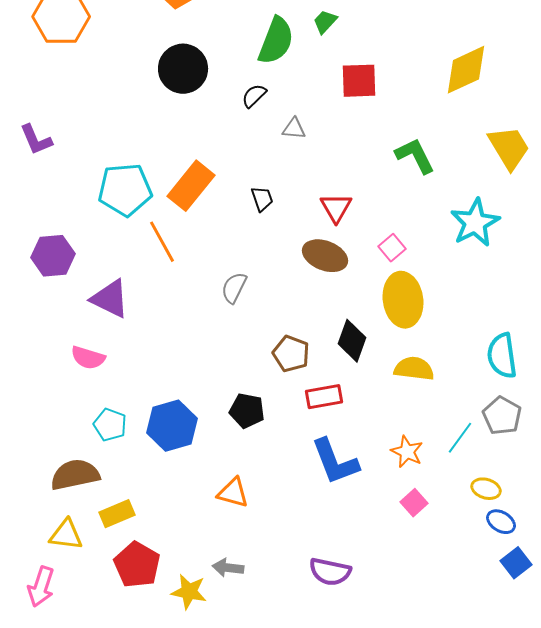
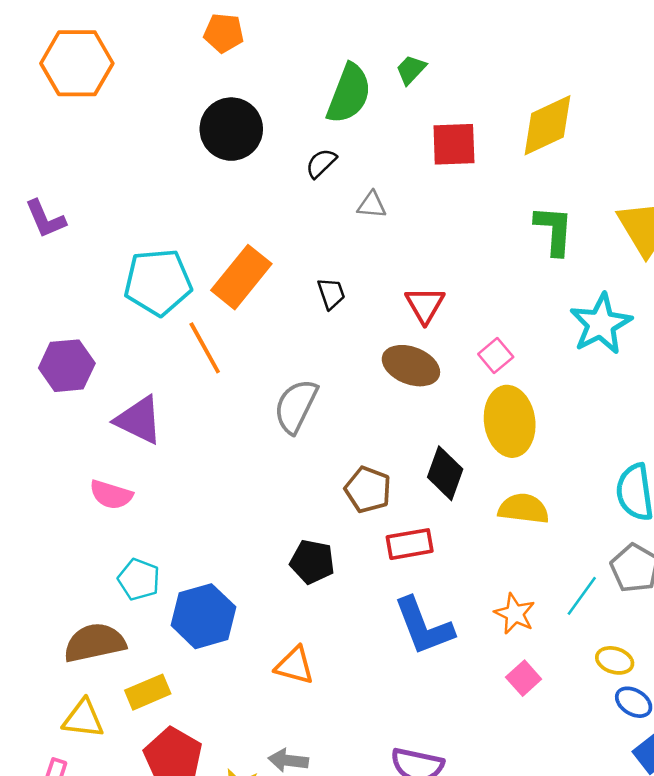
yellow diamond: (466, 70) -> (548, 125), moved
green L-shape: (415, 156) -> (554, 230), moved, turned 30
gray semicircle: (234, 288) -> (296, 406), size x1.4
blue hexagon: (172, 426) -> (203, 616), moved

